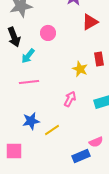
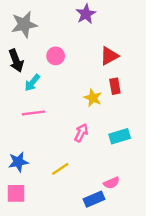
red triangle: (90, 22) -> (109, 56), moved
blue star: (31, 121) -> (18, 162), moved

